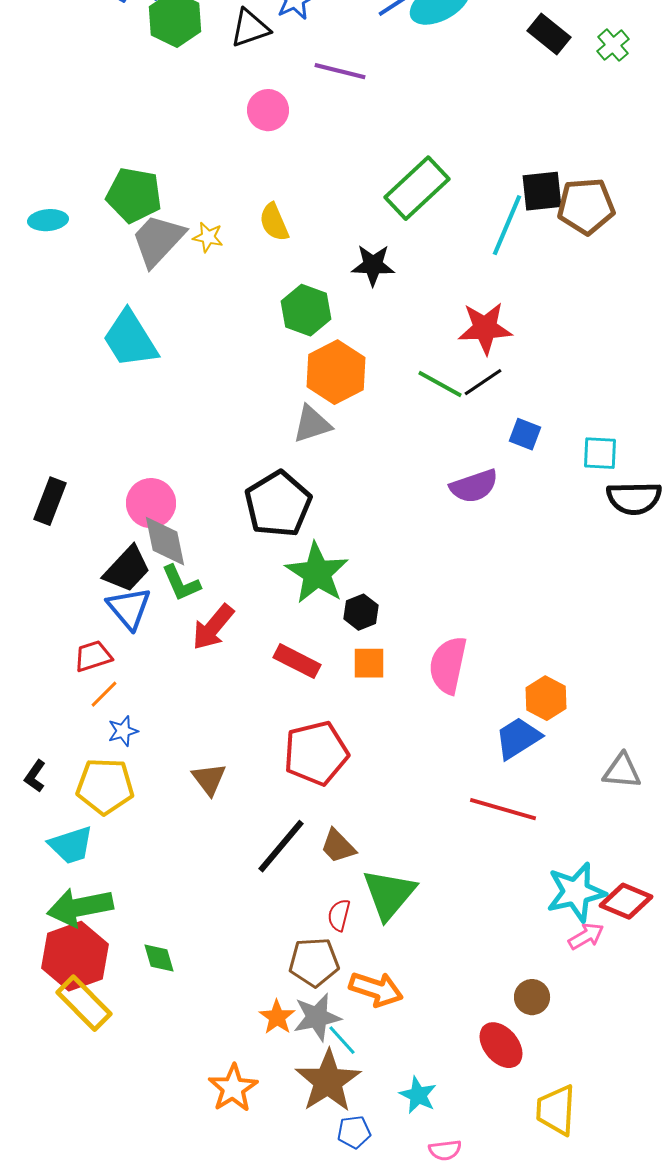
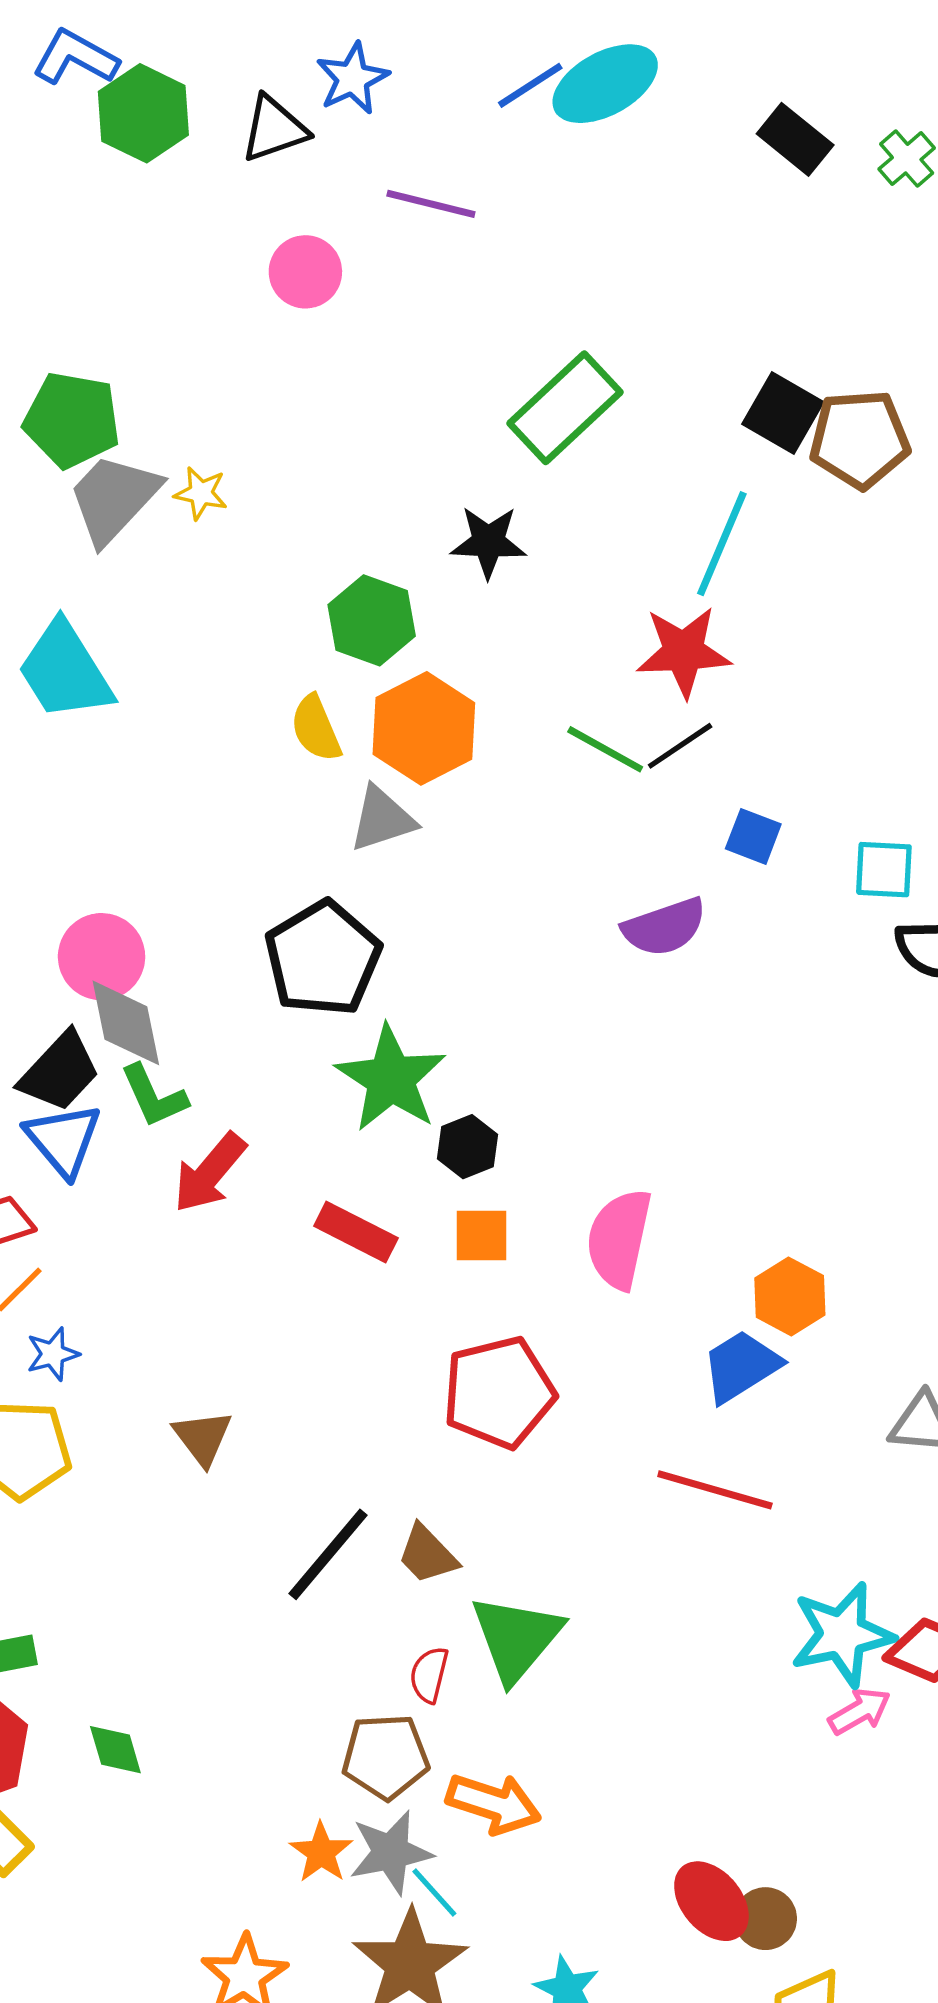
black square: (542, 191) -> (783, 413), turned 36
yellow semicircle: (274, 222) -> (316, 728), moved
cyan line: (507, 225) -> (722, 544), moved
red pentagon: (316, 753) -> (499, 1392), moved
brown circle: (532, 997) -> (765, 1919), moved

